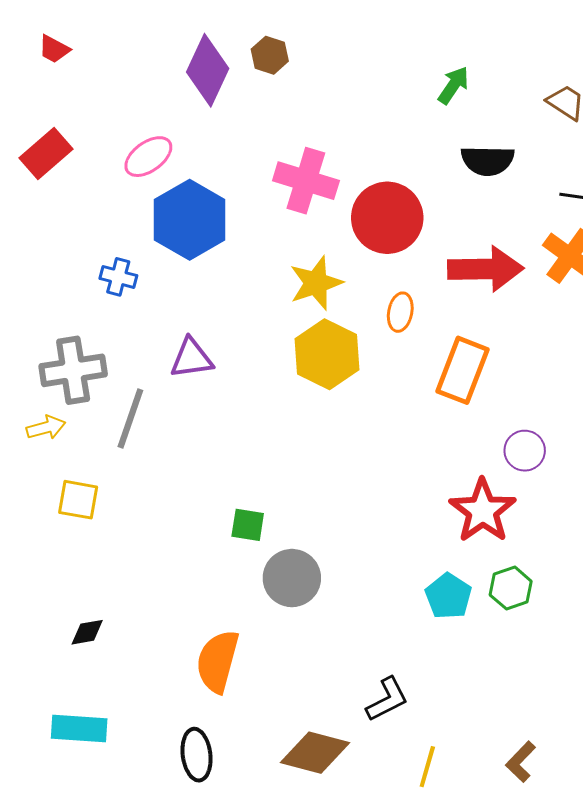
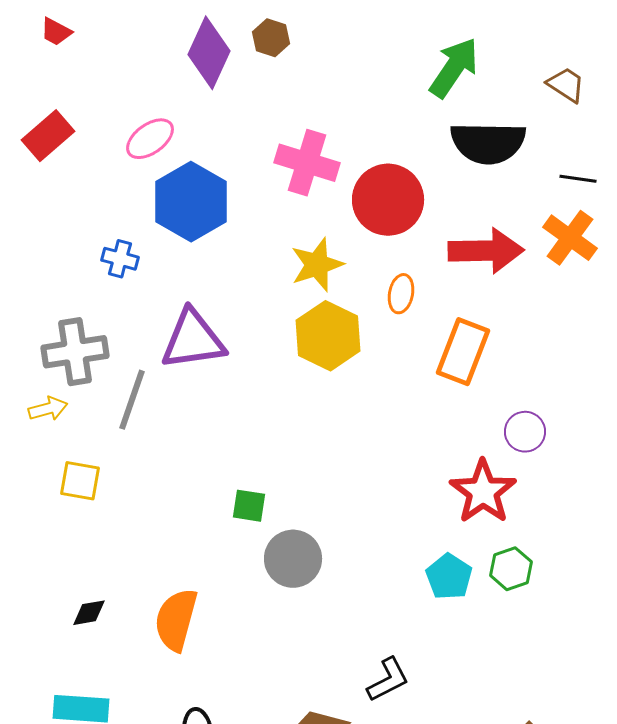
green arrow: (453, 85) -> (454, 68), size x1.6
black semicircle: (488, 161) -> (488, 143), size x1.4
purple triangle: (192, 358) -> (193, 340), size x1.5
orange semicircle: (218, 661) -> (176, 620), moved

